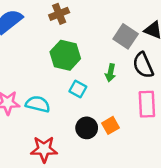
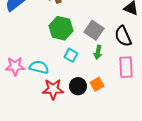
gray square: (126, 36) -> (94, 30), moved
green arrow: (110, 73) -> (98, 52), moved
red star: (44, 149) -> (53, 89), moved

